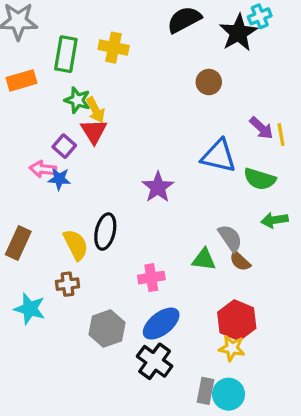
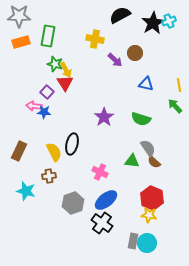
cyan cross: (260, 16) -> (169, 21), moved
yellow cross: (114, 48) -> (95, 39), moved
orange rectangle: (22, 80) -> (21, 42), moved
purple arrow: (261, 128) -> (115, 60), moved
blue triangle: (219, 156) -> (146, 84), moved, size x0.7
green semicircle: (260, 179) -> (141, 119), moved
green arrow: (275, 220) -> (175, 106), moved, turned 56
pink cross: (151, 278) -> (100, 172), turned 35

